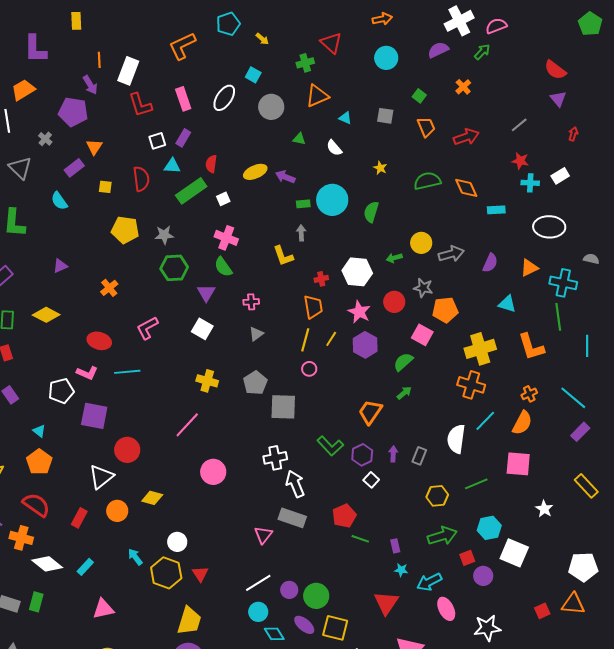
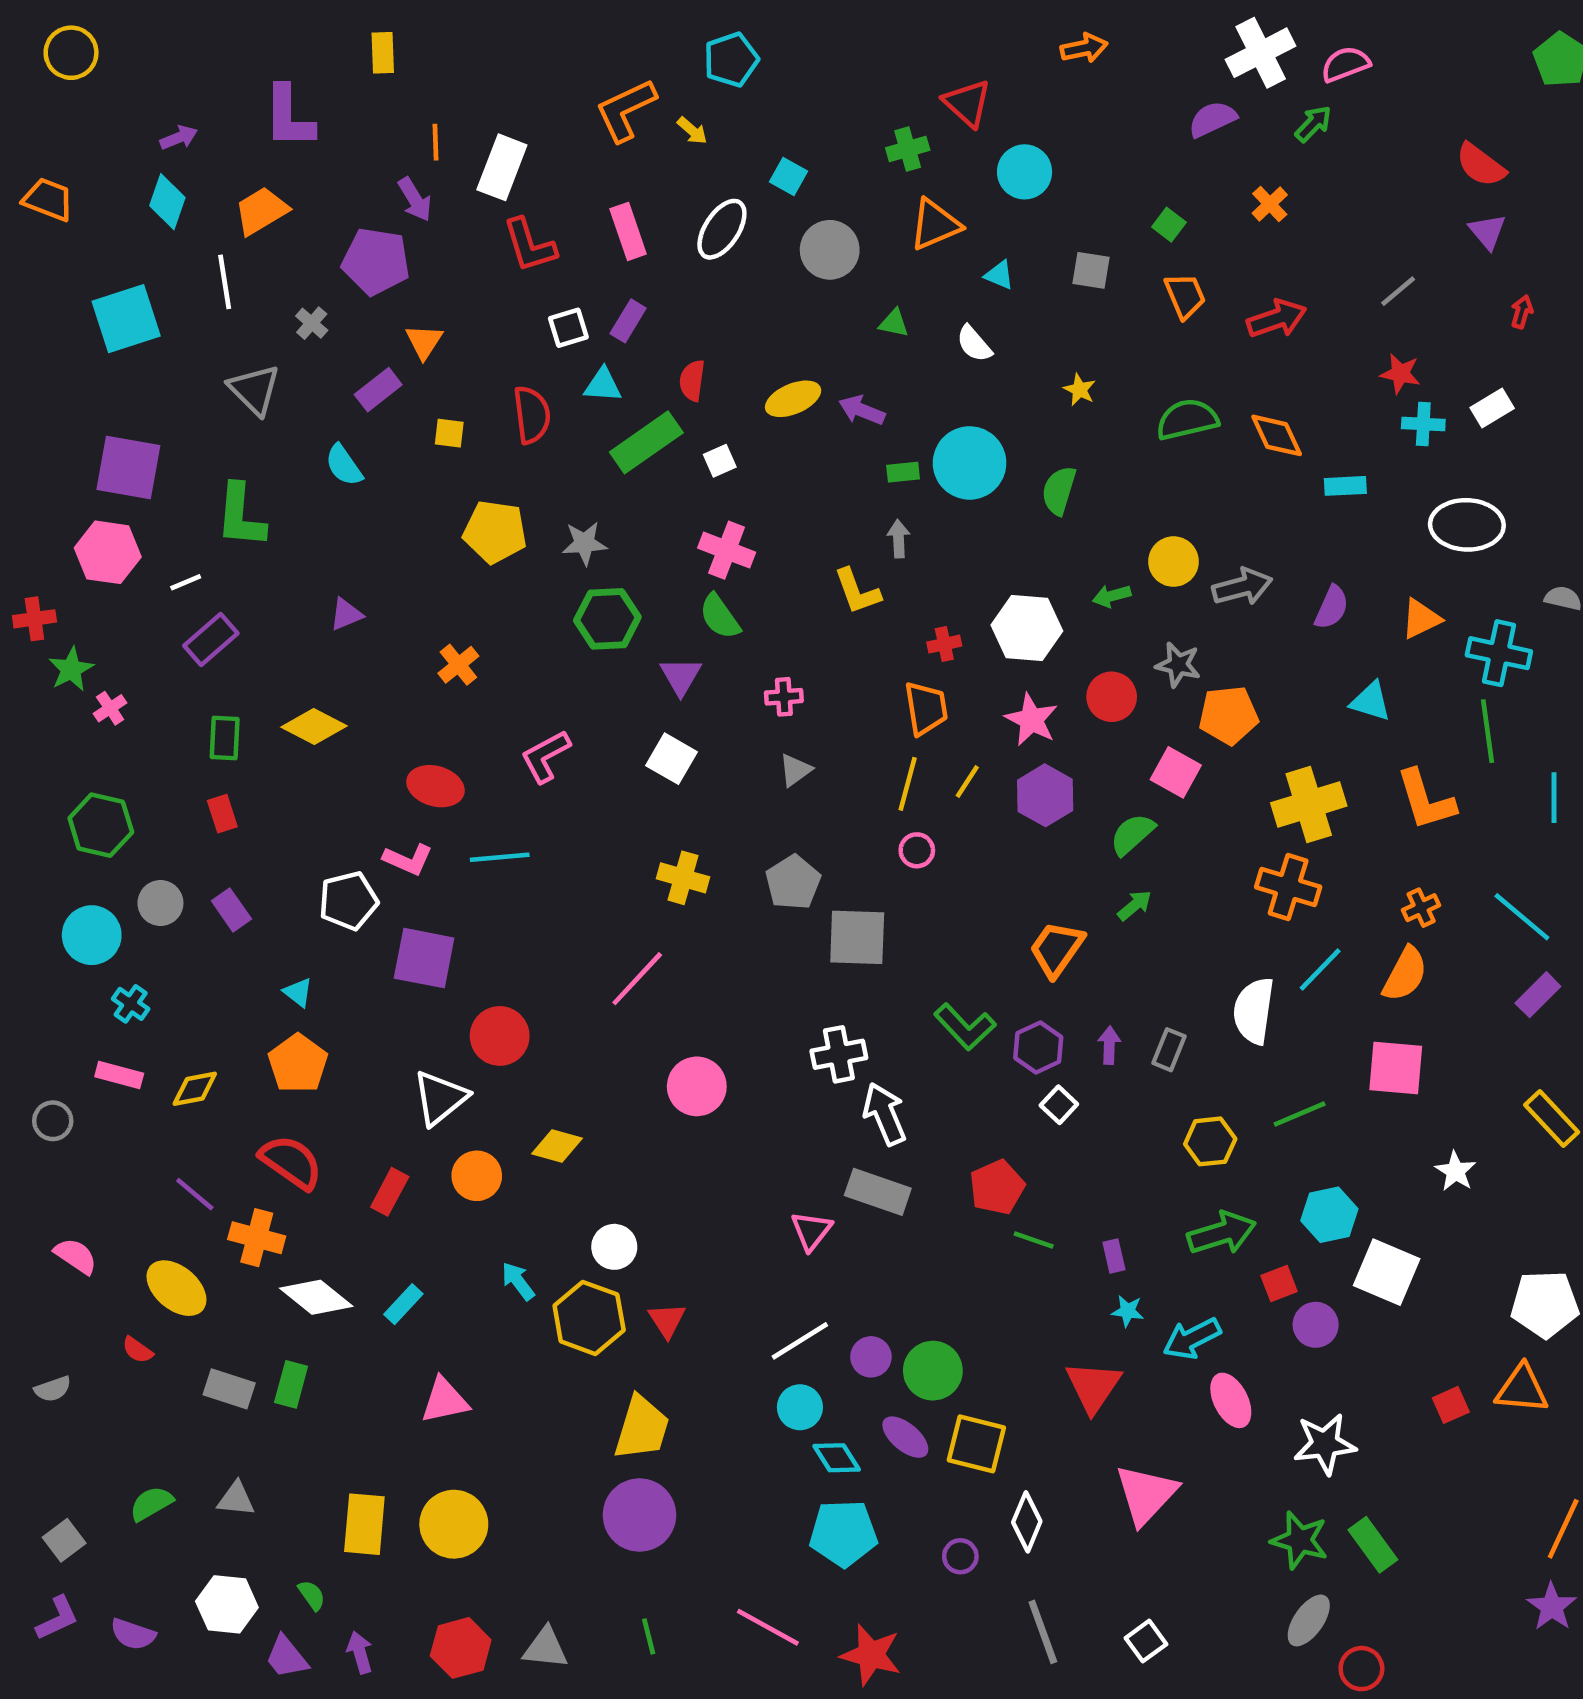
yellow arrow: (262, 39) -> (692, 131), moved
cyan circle: (386, 58) -> (1025, 172), moved

